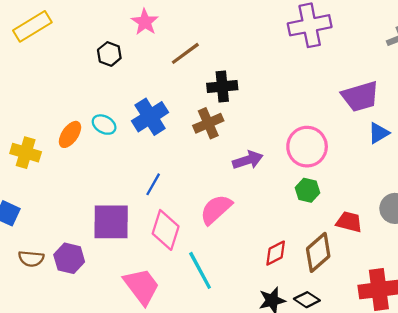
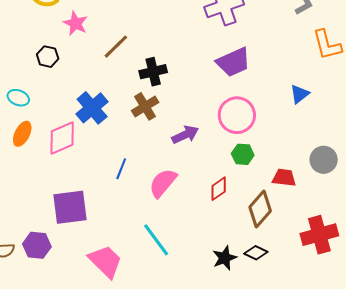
purple trapezoid: (360, 96) -> (233, 62), moved
cyan ellipse: (104, 125) -> (18, 98), moved
blue line: (153, 184) -> (121, 169), moved
pink diamond: (166, 230) -> (62, 138), moved, turned 57
red diamond: (276, 253) -> (219, 189), moved

